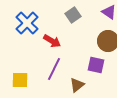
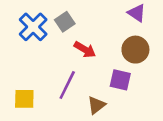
gray square: (73, 15) -> (65, 22), moved
red arrow: (52, 41) -> (85, 50), moved

